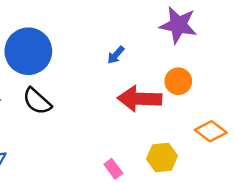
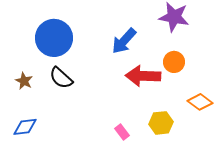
blue arrow: (116, 55) -> (124, 41), size x1.8

